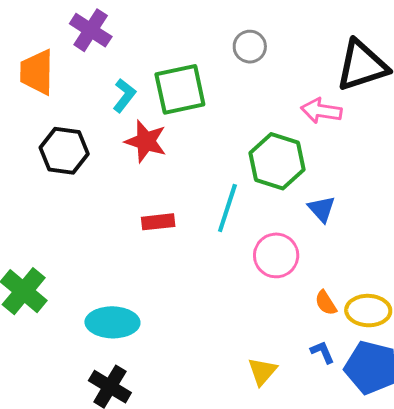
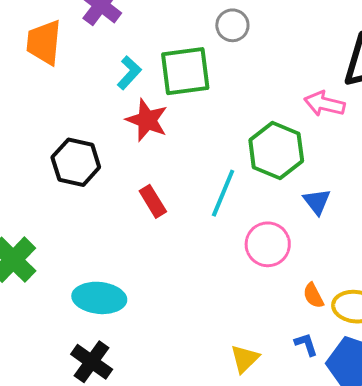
gray circle: (250, 47) -> (232, 25), moved
black hexagon: (64, 151) -> (76, 162), moved
red rectangle: (158, 222) -> (153, 201), turned 60

